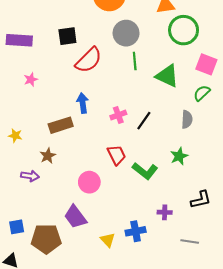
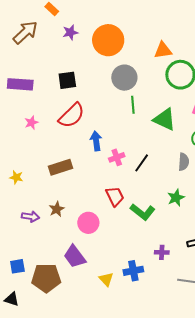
red semicircle: (89, 60) -> (72, 115), moved
blue arrow: (83, 103) -> (96, 141), moved
brown star: (48, 156) -> (57, 209), moved

